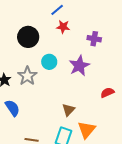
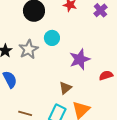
purple cross: (94, 39) -> (100, 10), moved, turned 32
purple star: (79, 66) -> (80, 59), moved

